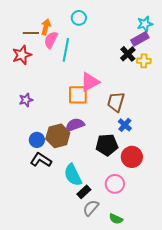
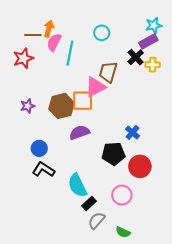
cyan circle: (79, 18) -> (102, 33), moved
brown trapezoid: (116, 102) -> (108, 72), moved
brown hexagon: (58, 136) -> (61, 106), moved

